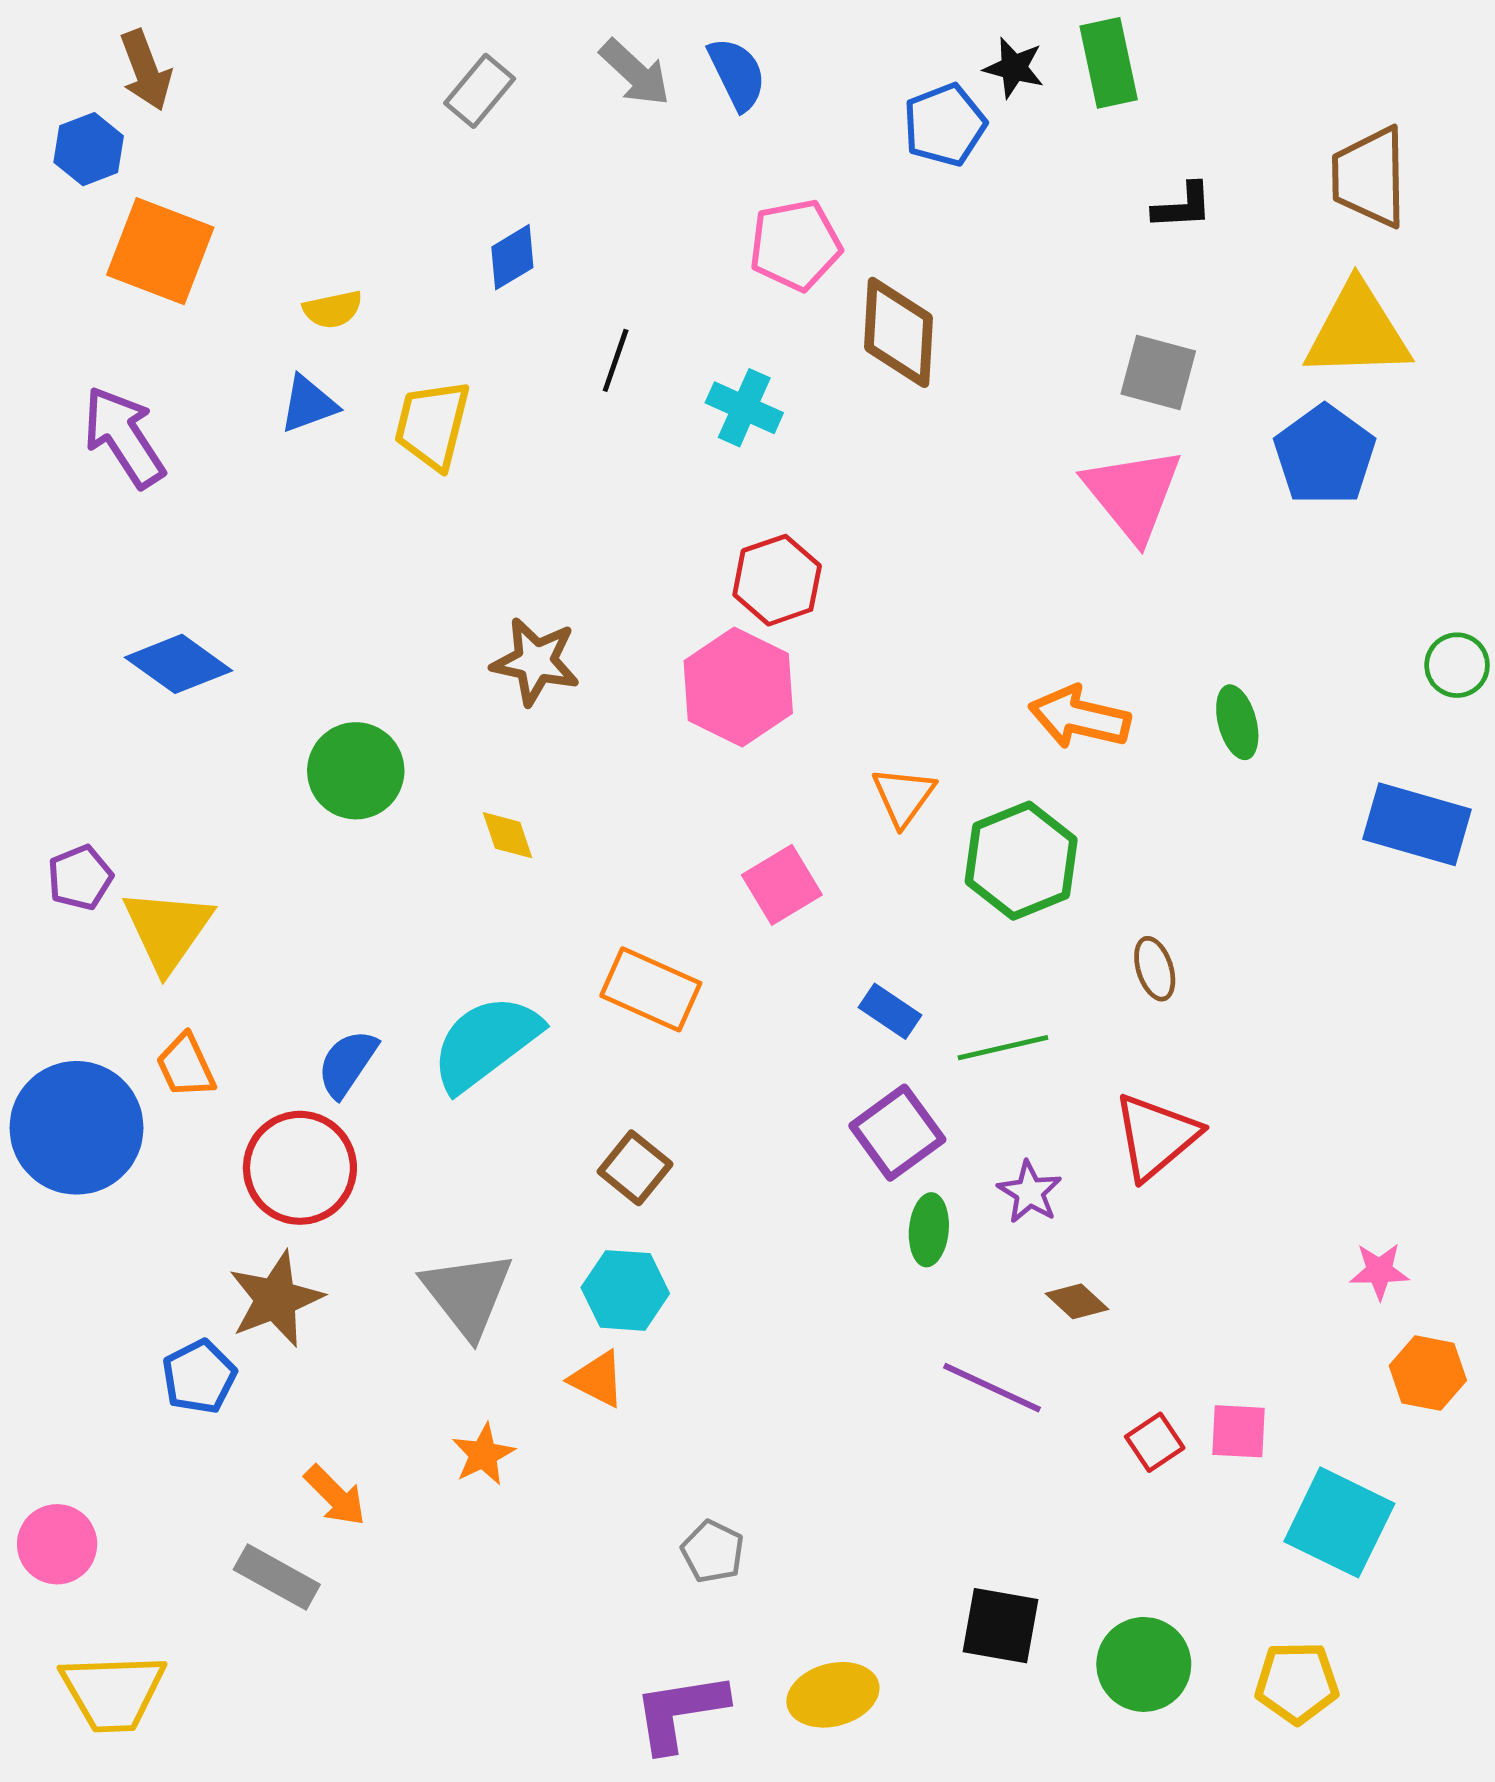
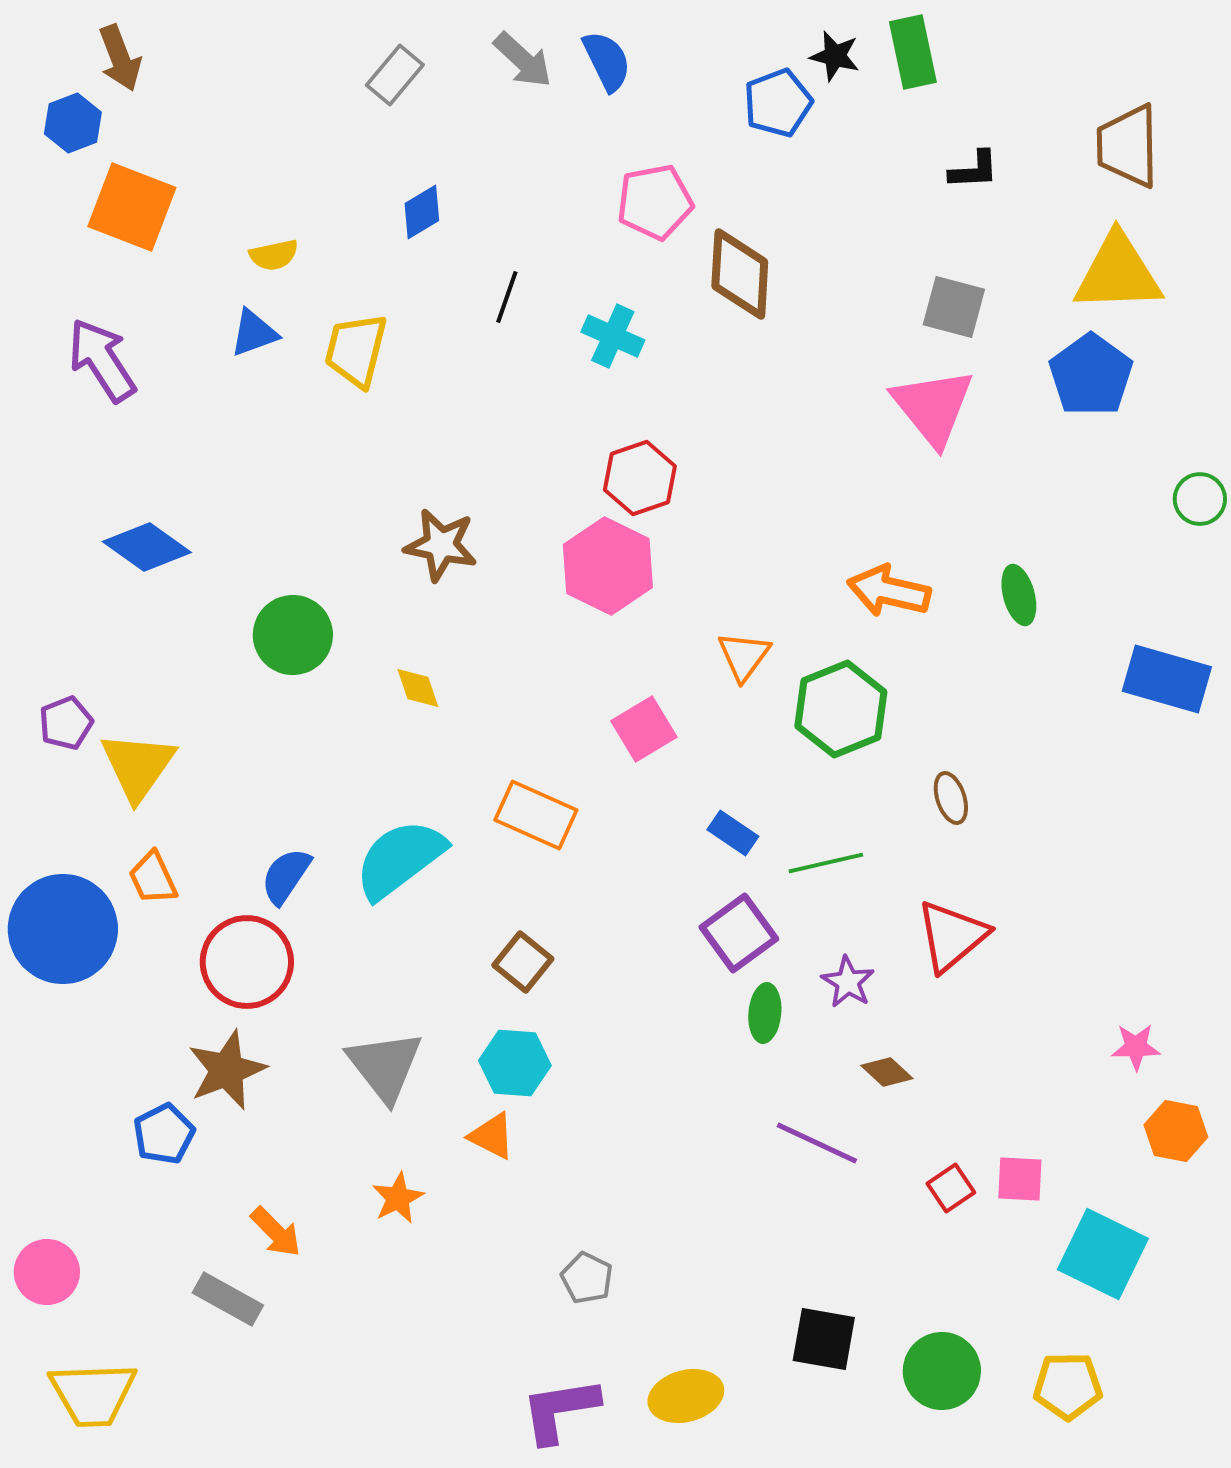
green circle: (1457, 665) -> (1200, 499), moved

